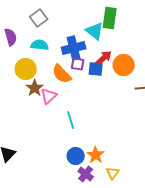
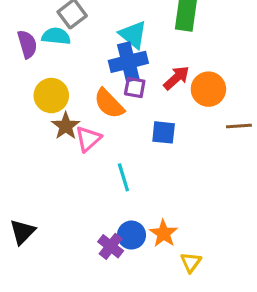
cyan triangle: (95, 31) -> (133, 35), moved
cyan semicircle: (40, 45) -> (56, 36), moved
blue square: (96, 69) -> (164, 132), moved
purple cross: (86, 174) -> (111, 246), moved

